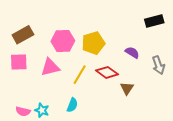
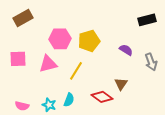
brown rectangle: (23, 35) -> (23, 18), moved
red diamond: (107, 72) -> (102, 97), moved
cyan star: (42, 110) -> (49, 105), moved

